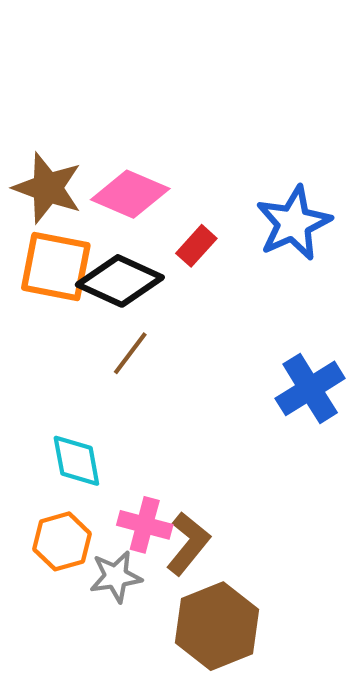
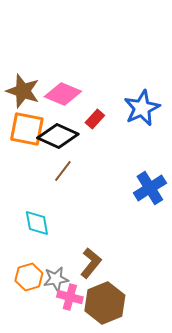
pink cross: (145, 525) -> (70, 297), moved
orange hexagon: (62, 541) -> (29, 277), moved

